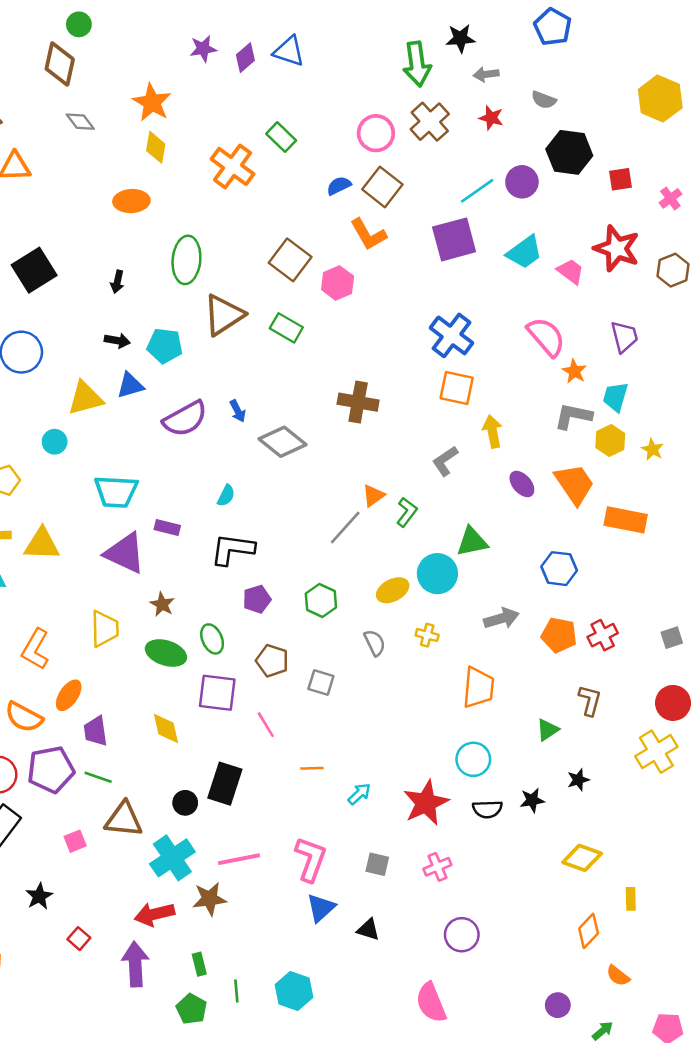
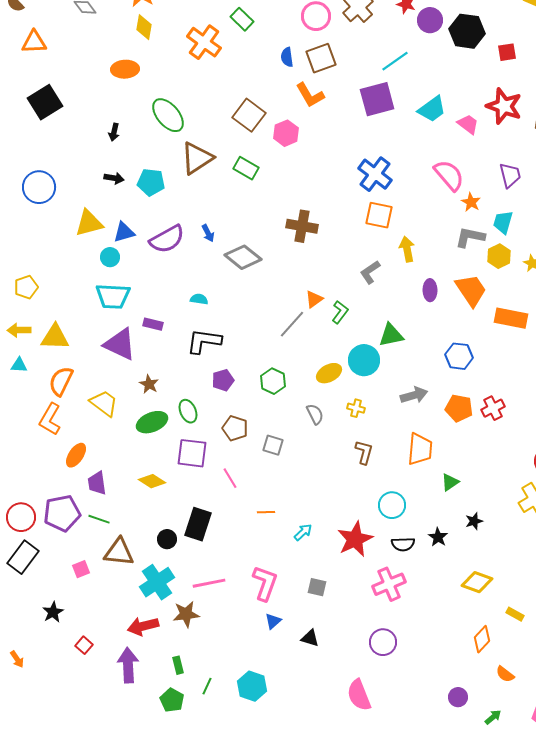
purple circle: (522, 182) -> (430, 20), moved
blue semicircle: (339, 186) -> (287, 57), turned -72
brown square: (382, 187) -> (321, 58), turned 32
green ellipse: (186, 260) -> (168, 115), turned -45
black square: (34, 270) -> (45, 102), moved
blue triangle: (130, 385) -> (124, 232), moved
cyan circle: (55, 442) -> (110, 257), moved
purple ellipse: (522, 484) -> (430, 290), turned 40
cyan semicircle: (226, 496) -> (199, 299), turned -108
yellow trapezoid: (105, 629) -> (104, 403), turned -52
green ellipse: (166, 653) -> (152, 422), turned -40
orange trapezoid: (478, 688) -> (420, 449), moved
brown L-shape: (590, 700) -> (364, 452), moved
orange semicircle: (24, 717) -> (61, 381), moved, turned 88
yellow diamond: (166, 729) -> (152, 481), turned -44
black star: (532, 800) -> (438, 537), turned -30
pink cross: (437, 867) -> (389, 584), moved, size x1.5
yellow rectangle: (631, 899) -> (515, 614), turned -60
blue triangle: (321, 908) -> (273, 621), size x0.7
green line: (236, 991) -> (207, 686), turned 30

